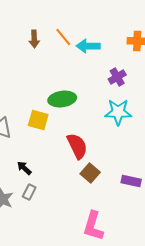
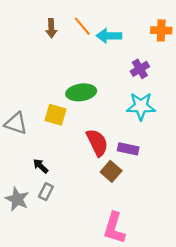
purple rectangle: (131, 181) -> (128, 149), moved

